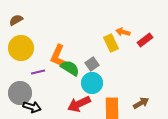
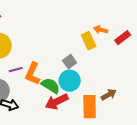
orange L-shape: (58, 56) -> (33, 74), moved
green semicircle: (70, 68) -> (51, 86), moved
brown arrow: (141, 103) -> (109, 95), moved

